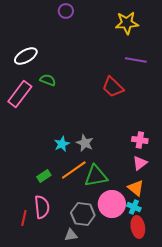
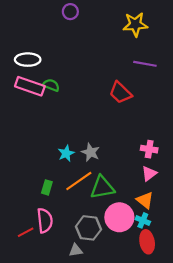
white ellipse: (26, 56) -> (28, 60), turned 30
pink rectangle: (20, 94) -> (30, 86), moved, turned 72
green rectangle: (44, 176) -> (47, 187), turned -40
red line: (24, 218) -> (26, 232), turned 49

